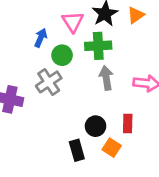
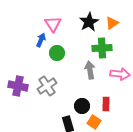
pink triangle: (73, 22) -> (53, 24), moved
green cross: (98, 46) -> (102, 48), moved
gray cross: (49, 82) -> (47, 86), moved

